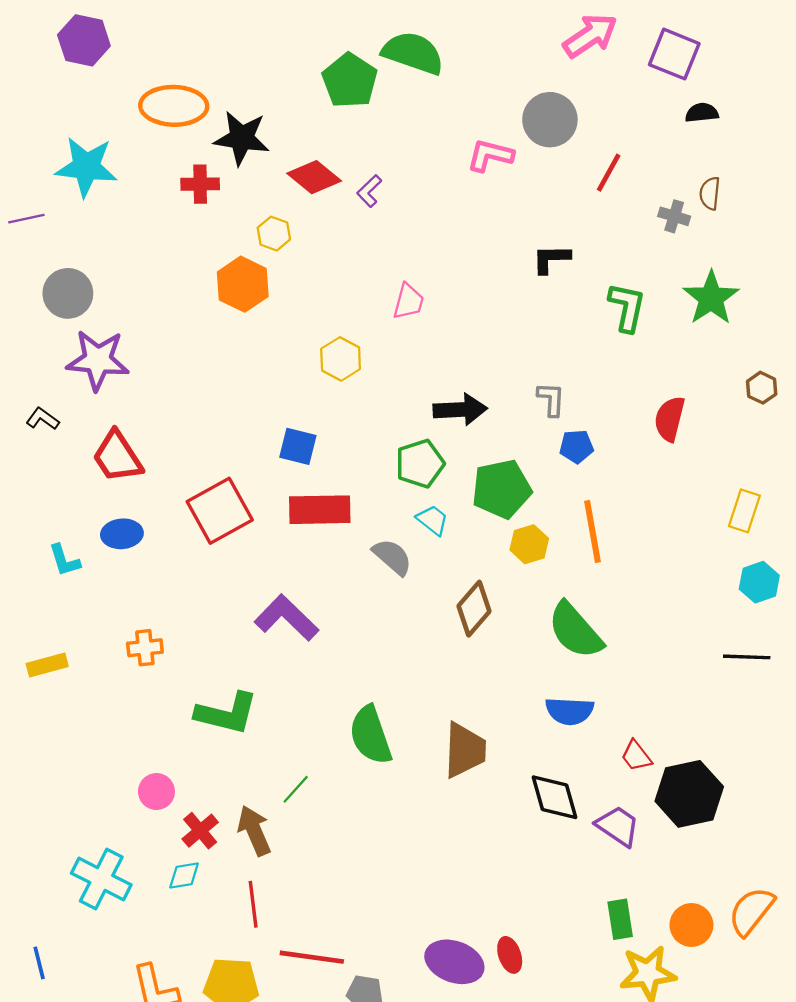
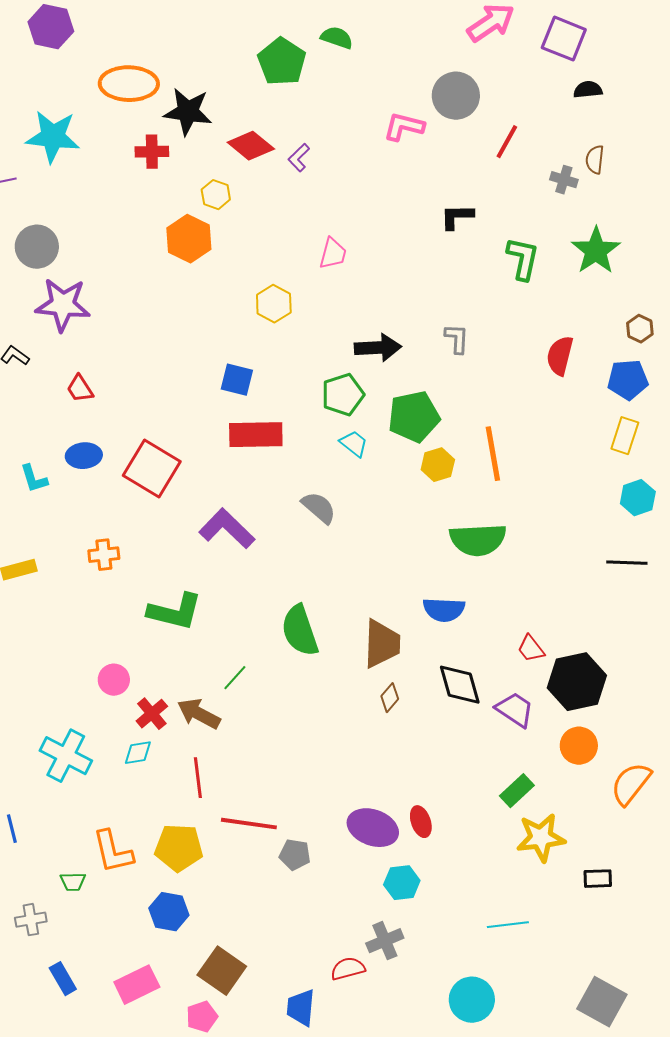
green semicircle: (413, 53) -> (337, 38), size x0.6
blue pentagon: (576, 446) -> (628, 380), moved, size x1.4
red trapezoid: (117, 457) -> (80, 389), size x0.6
red square: (220, 511) -> (152, 469), moved, turned -30
gray semicircle: (392, 557) -> (319, 508), moved
brown diamond: (474, 609) -> (390, 698), moved, size x0.6
green semicircle: (575, 630) -> (478, 540), turned -52
blue semicircle: (569, 711) -> (444, 610), moved
brown arrow: (254, 831) -> (199, 714), turned -39
green rectangle: (620, 919) -> (517, 791), turned 56
orange circle: (691, 925) -> (579, 746), moved

